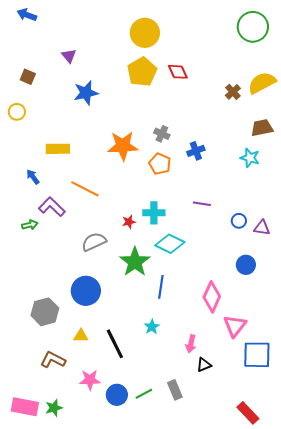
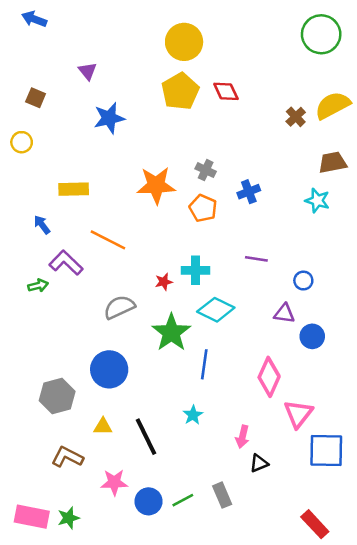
purple triangle: (262, 228) -> (284, 314), moved

